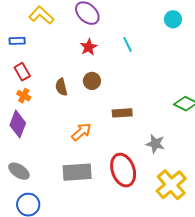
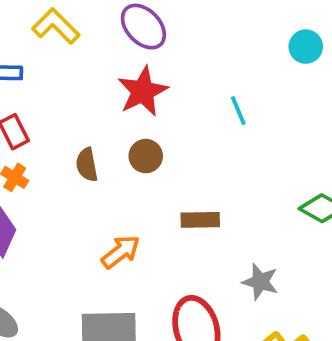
cyan line: (128, 44) -> (238, 111), moved
red star: (89, 47) -> (143, 91), size x1.5

